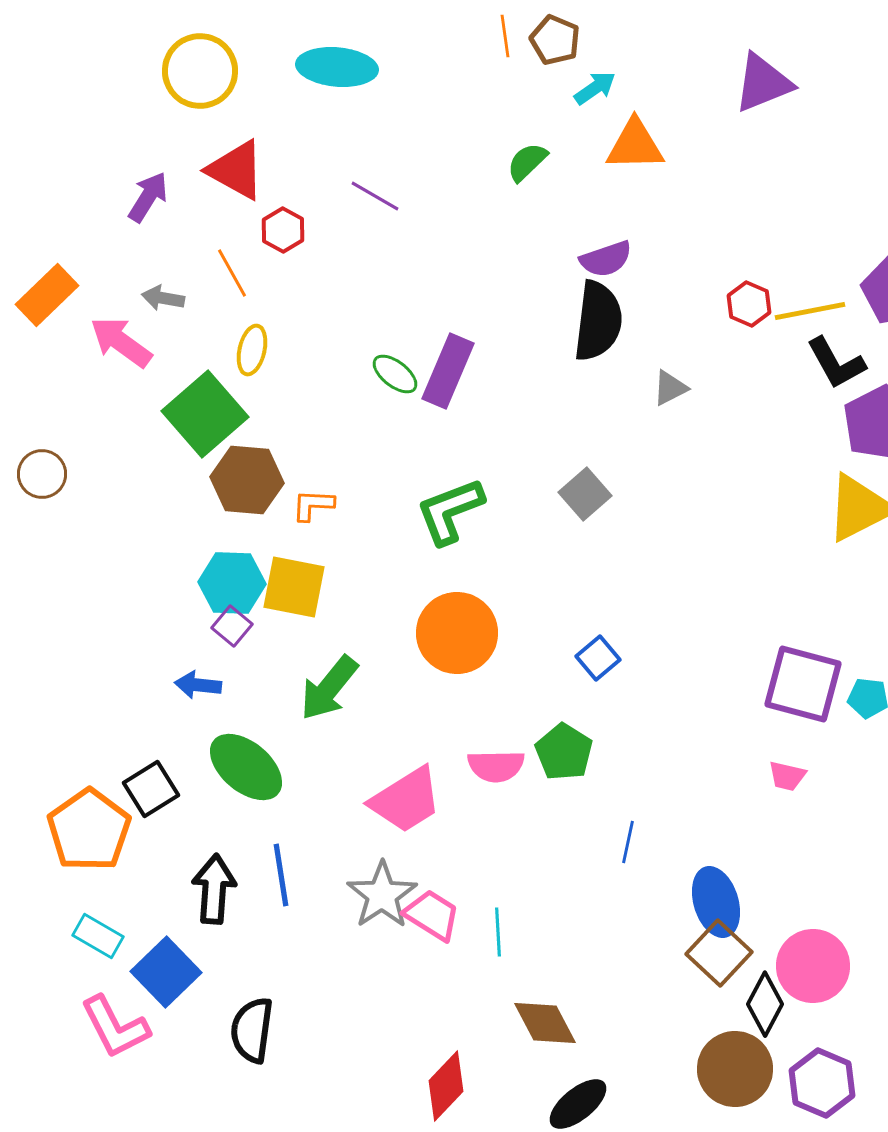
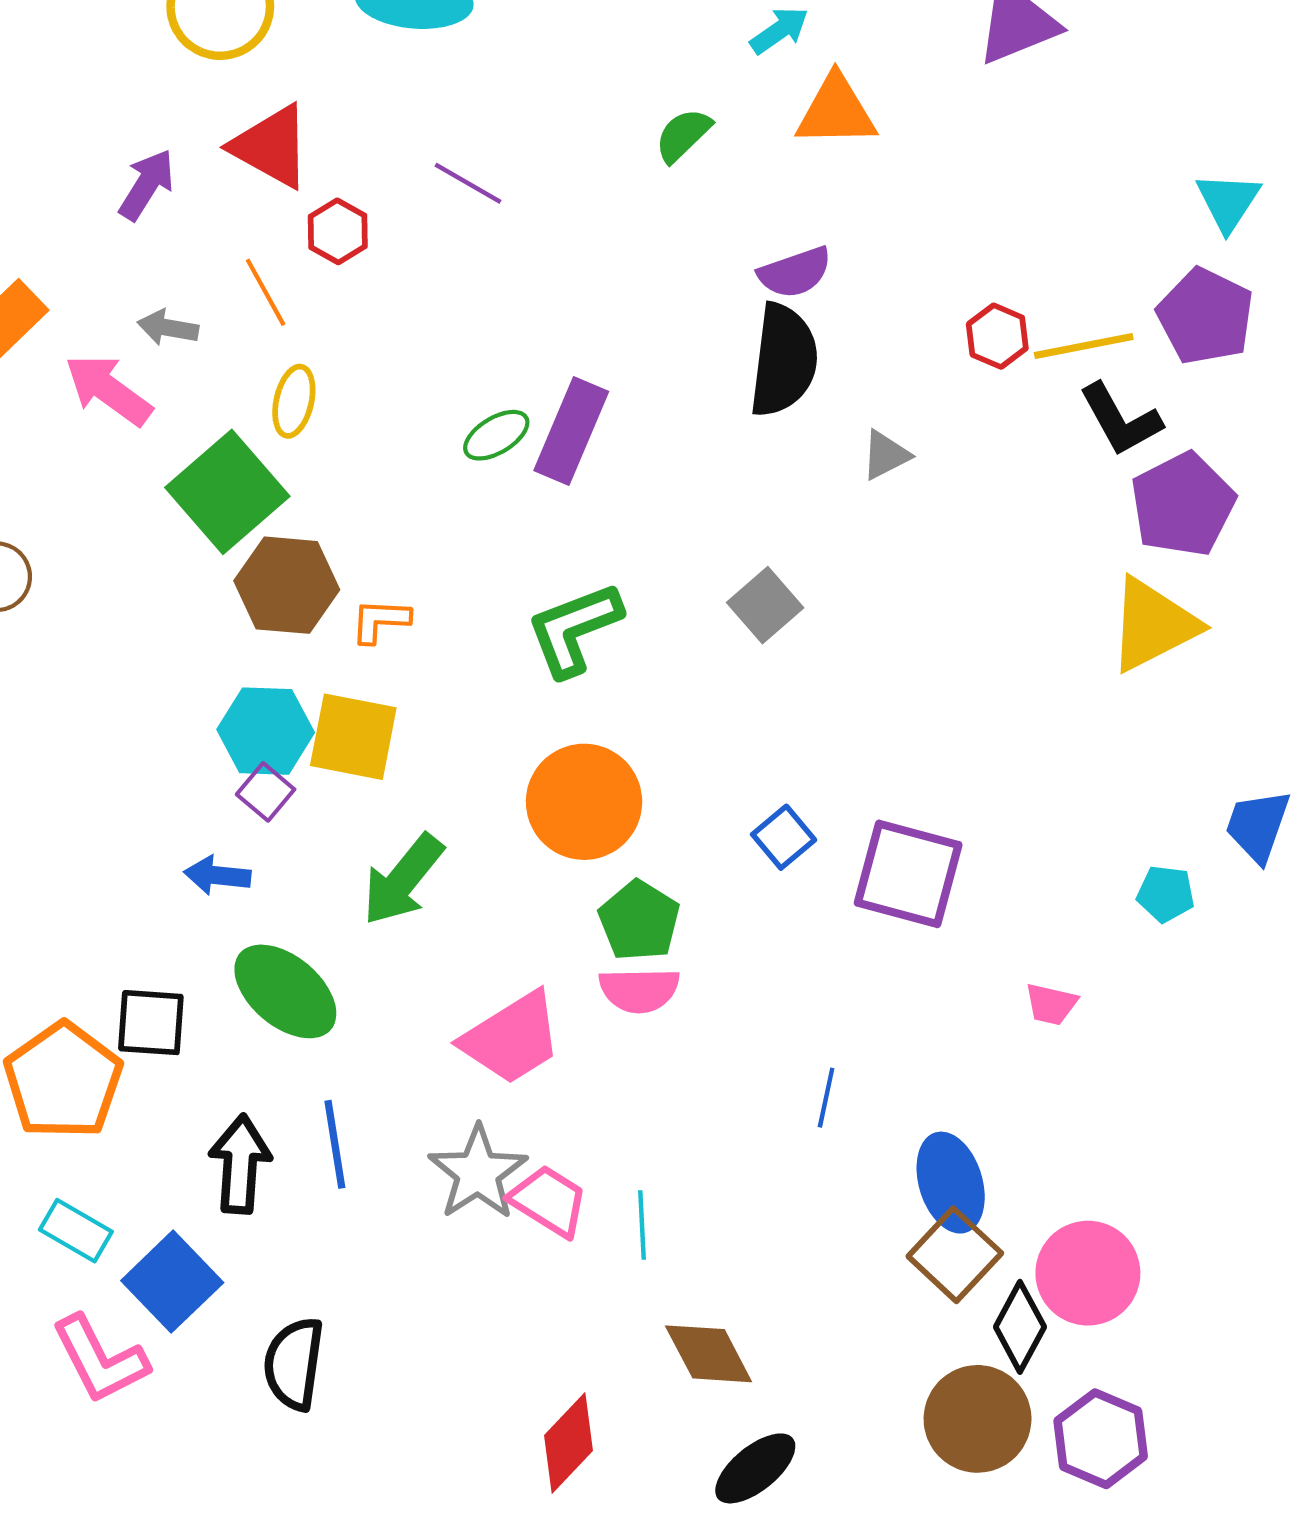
green ellipse: (395, 374) -> (496, 435), turned -69
purple square: (803, 684) -> (908, 874), moved
green pentagon: (564, 752) -> (639, 921), moved
black square: (151, 789) -> (151, 1023), turned 36

